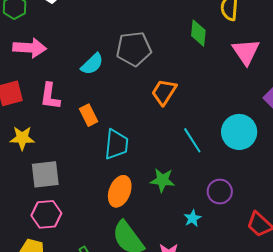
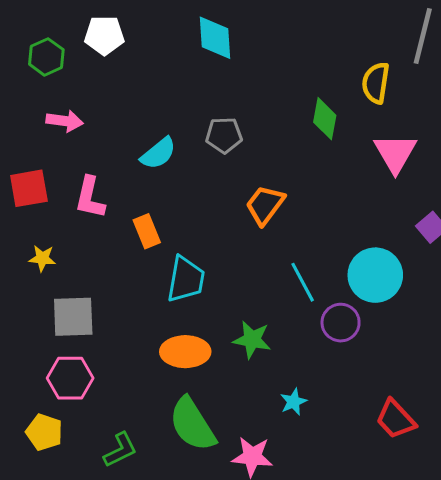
pink arrow: (30, 48) -> (65, 121), size x0.7
gray pentagon: (134, 49) -> (224, 135), size x0.7
yellow star: (22, 138) -> (42, 258), size x0.7
orange ellipse: (120, 191) -> (185, 352), turned 64
purple circle: (220, 192) -> (341, 323), moved

